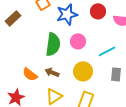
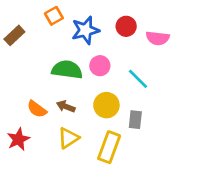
green semicircle: (53, 44) -> (67, 70), turned -90
cyan line: (107, 51) -> (138, 79), turned 72
gray rectangle: (116, 74) -> (135, 120), moved

